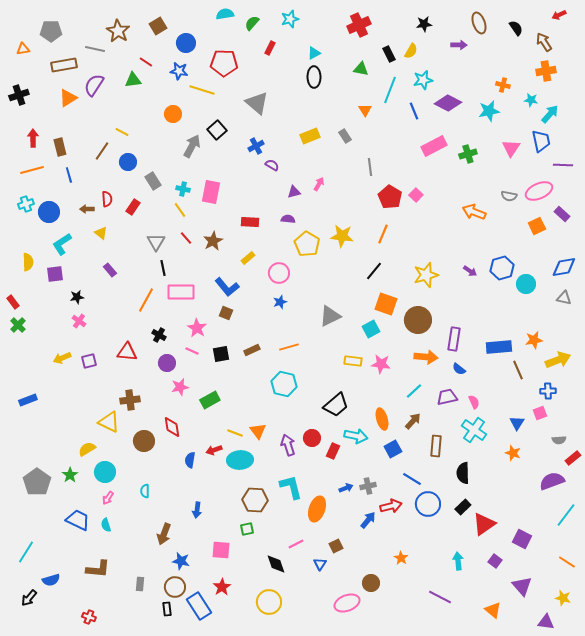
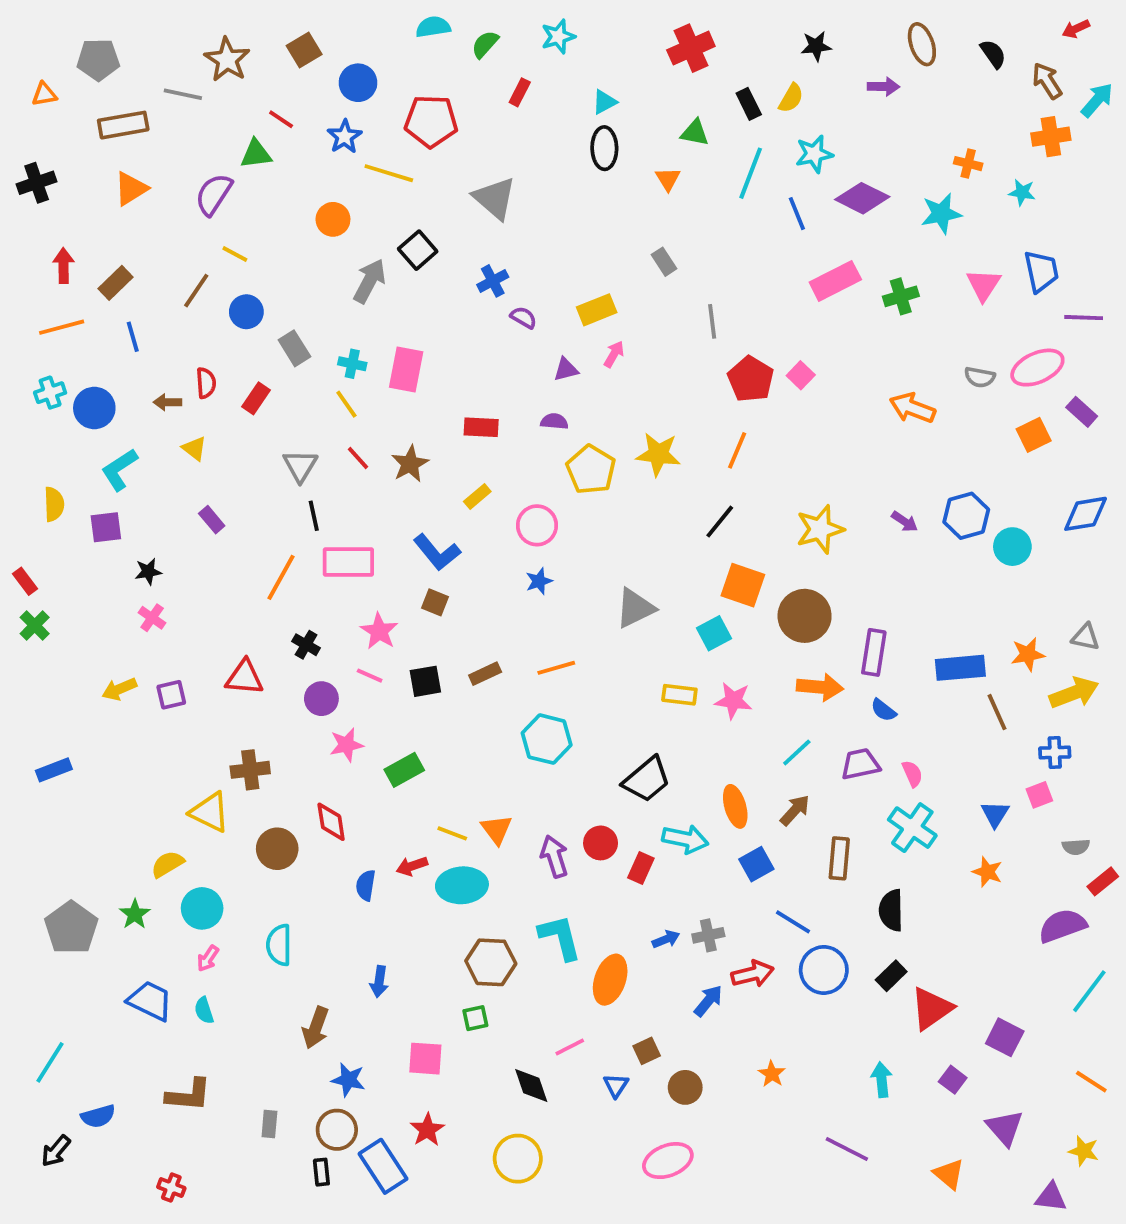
blue star: (179, 71) -> (345, 137), turned 30
purple semicircle: (94, 85) -> (214, 194), moved
orange triangle: (365, 110) -> (668, 179), moved
cyan arrow: (550, 114) -> (1097, 100), moved
yellow rectangle: (310, 136) -> (597, 310), moved
brown rectangle: (60, 147) -> (115, 283), turned 60
gray triangle: (564, 298) -> (1086, 637), moved
cyan semicircle: (145, 491) -> (279, 945), size x1.5
brown circle: (371, 583) -> (685, 1087), moved

